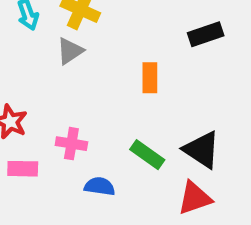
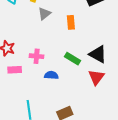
gray triangle: (70, 51) -> (44, 14), moved
red triangle: (195, 198) -> (96, 77), turned -30

